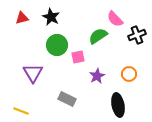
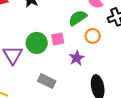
green circle: (57, 45) -> (37, 43), moved
orange circle: (129, 74) -> (93, 36), moved

